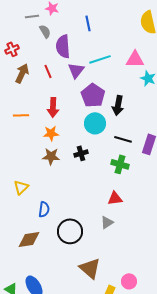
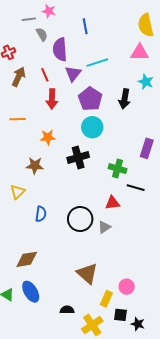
pink triangle: (135, 59) -> (140, 52), moved
black arrow: (118, 105) -> (125, 99), moved
red arrow: (53, 107) -> (52, 99), moved
black line: (123, 139) -> (136, 188), moved
black cross: (81, 153) -> (78, 157), size x1.5
brown star: (51, 156) -> (35, 166), moved
black circle: (70, 231) -> (80, 219), moved
brown diamond: (29, 239) -> (27, 259), moved

